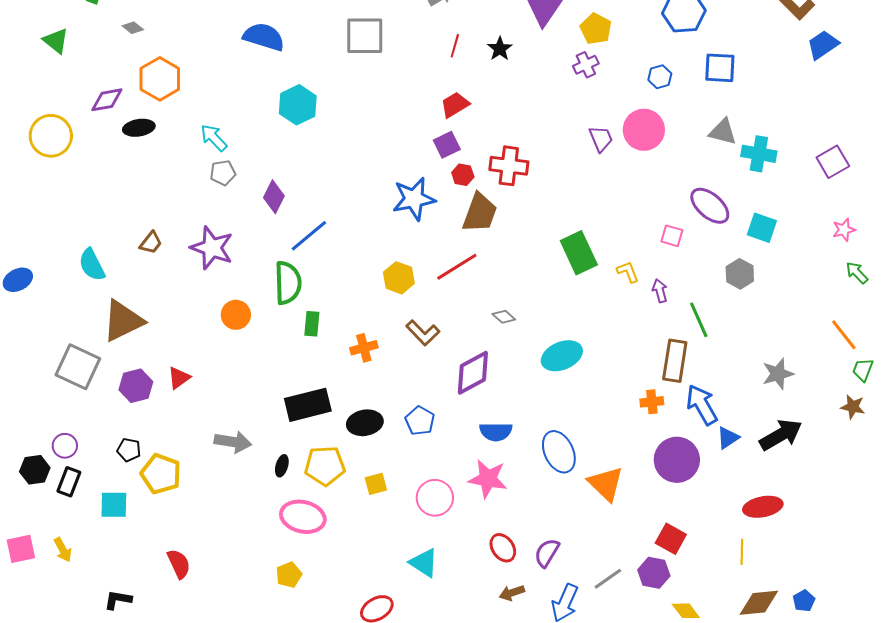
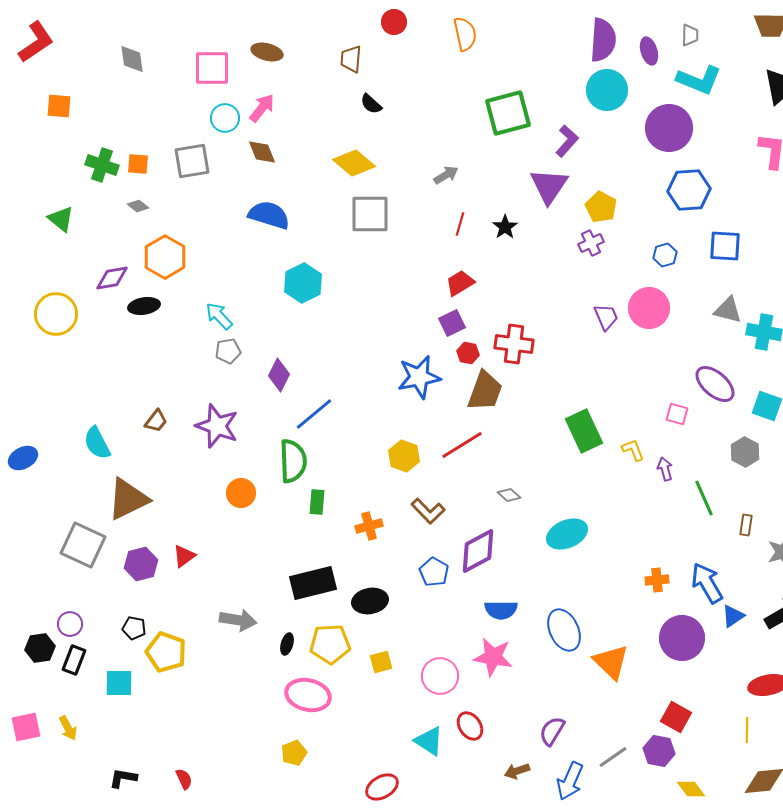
brown rectangle: (675, 361) -> (746, 525), moved, size x0.5
blue pentagon: (420, 421) -> (434, 572), moved
red ellipse: (503, 548) -> (470, 726), moved
red semicircle: (179, 564) -> (184, 779), moved, size x0.7

